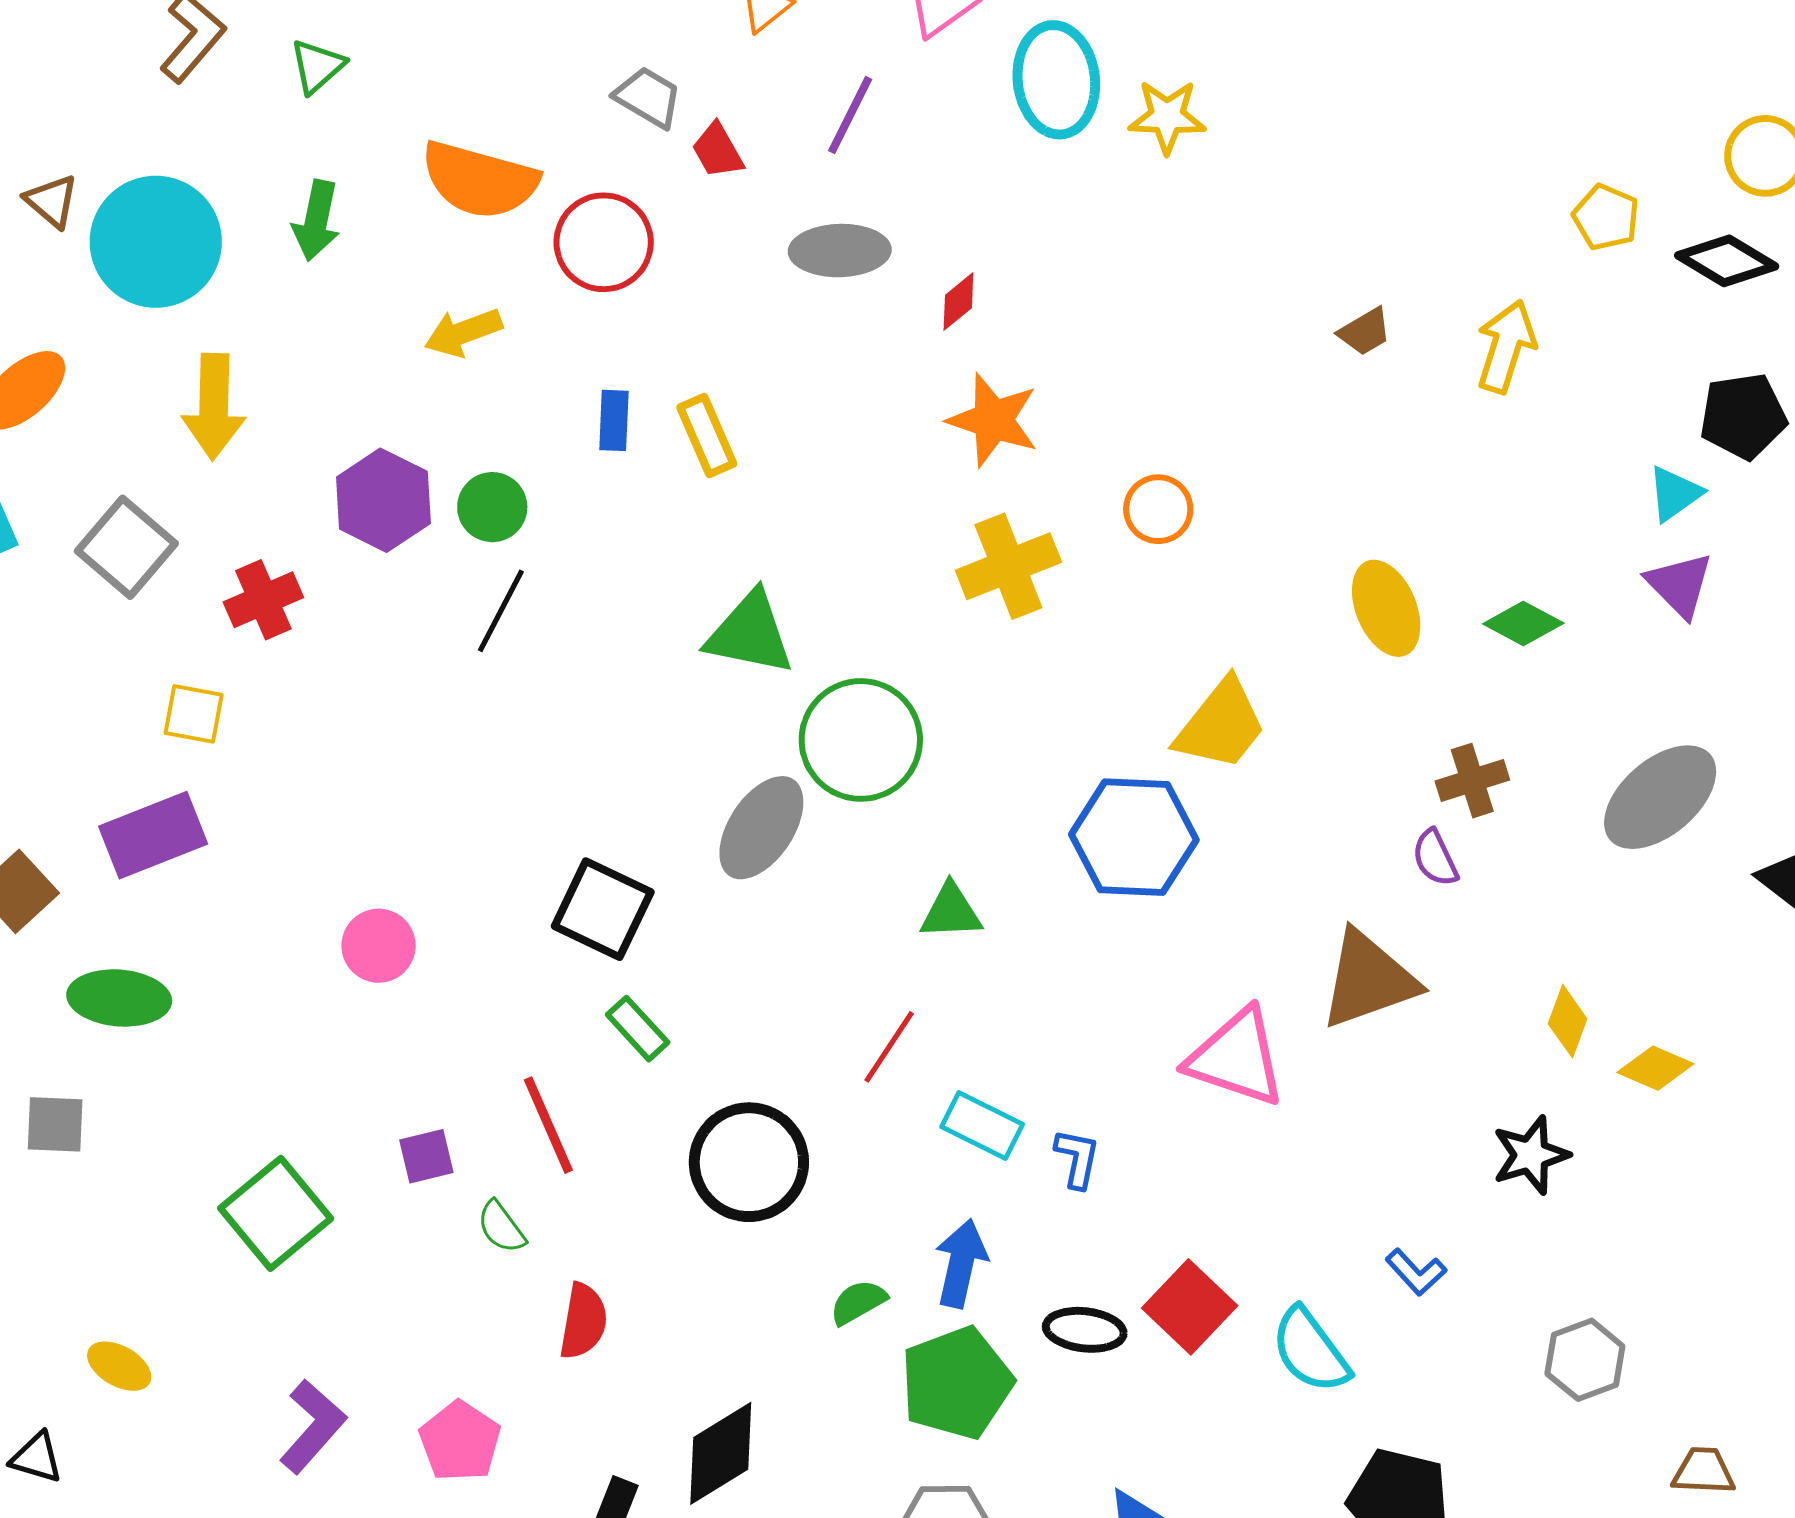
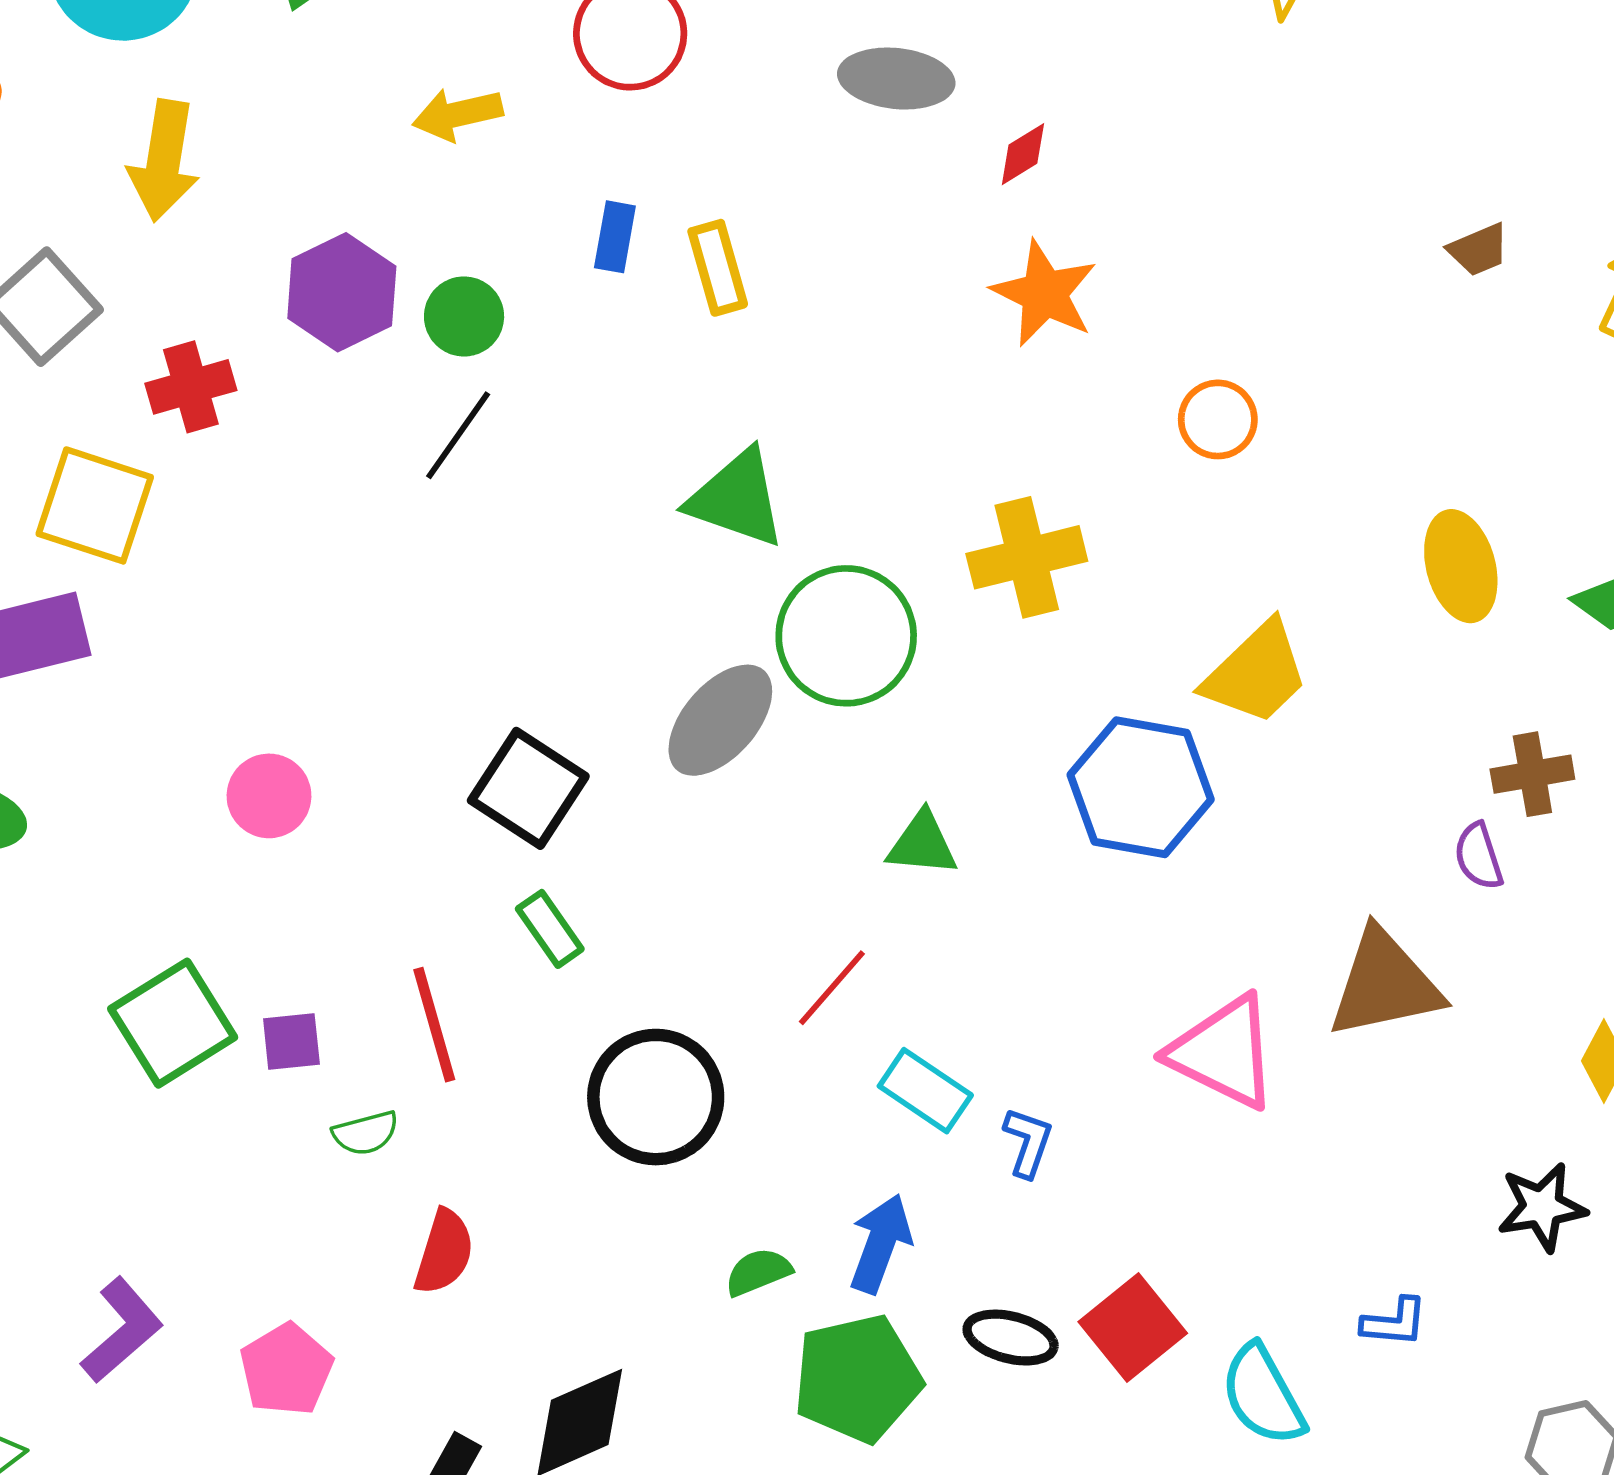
yellow cross: (1008, 566) -> (1027, 557), moved
yellow square: (194, 714) -> (95, 505), size x1.6
green square: (276, 1213) -> (173, 1023), moved
green semicircle: (501, 1227) -> (366, 1133), turned -76
blue L-shape: (1416, 1272) -> (1394, 1322), turned -50

